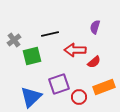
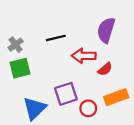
purple semicircle: (95, 27) -> (106, 30), size x1.6
green square: (32, 56) -> (20, 68), moved

